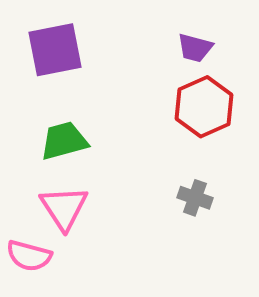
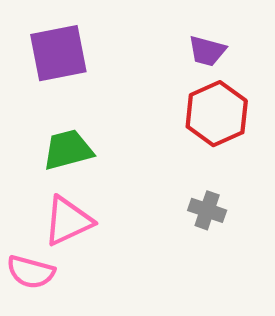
pink triangle: (64, 208) -> (68, 221), turned 38

